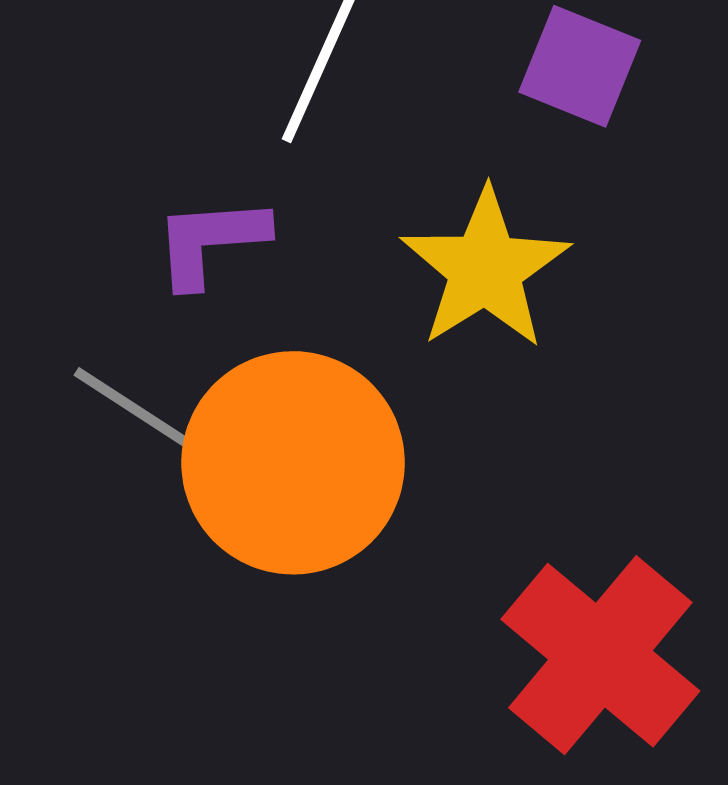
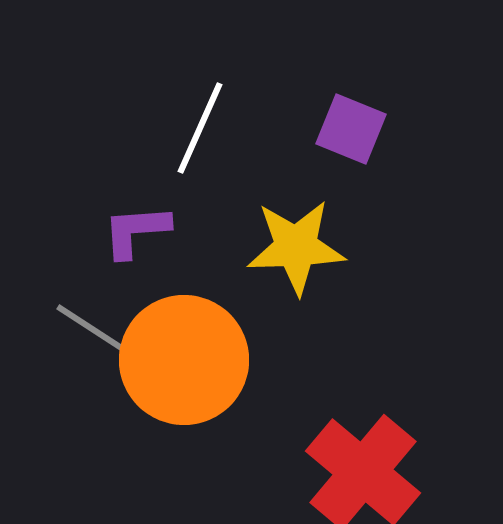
yellow star: (485, 269) -> (296, 247), turned 30

